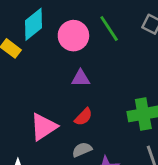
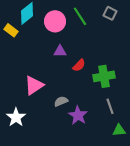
red semicircle: (83, 117) -> (79, 65), moved

